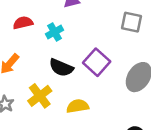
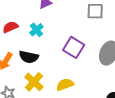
black semicircle: (61, 68) -> (29, 57), moved

